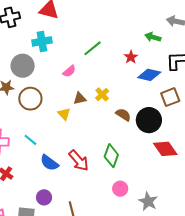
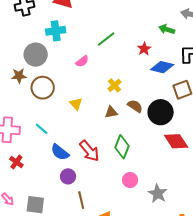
brown triangle: (80, 98) -> (111, 112), moved
purple circle: (44, 197) -> (68, 176), moved

